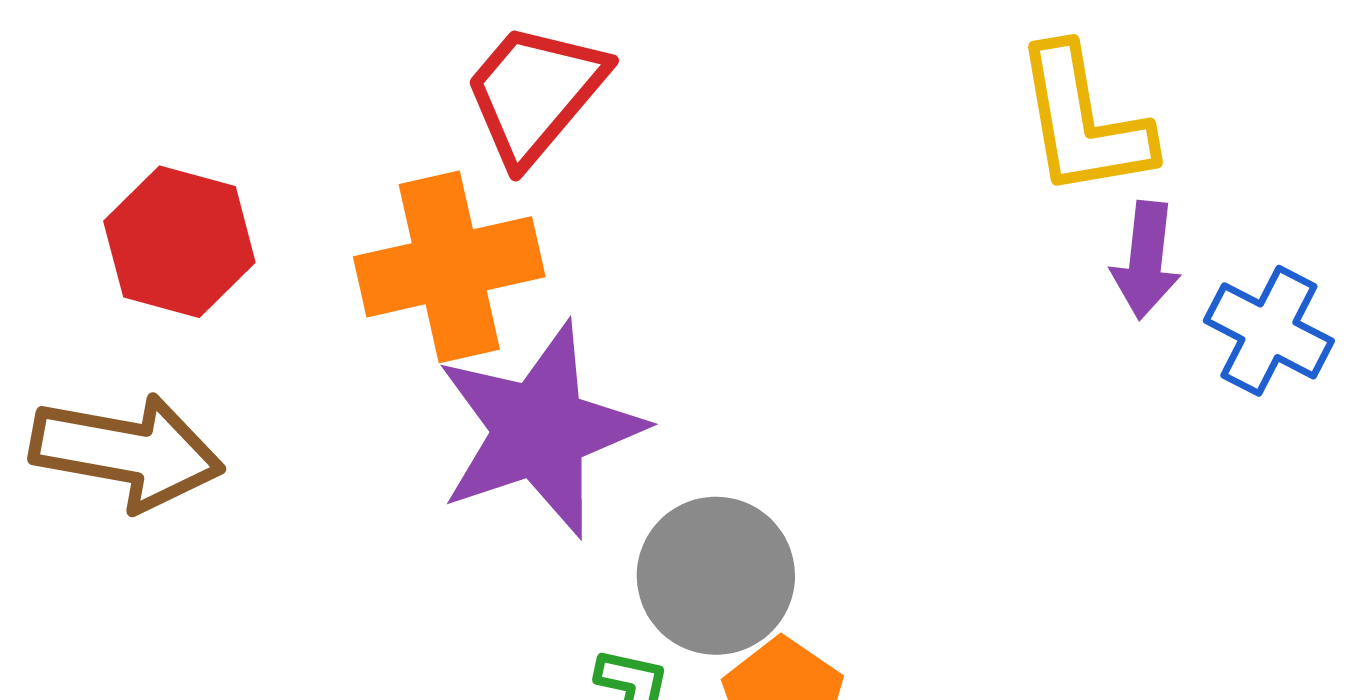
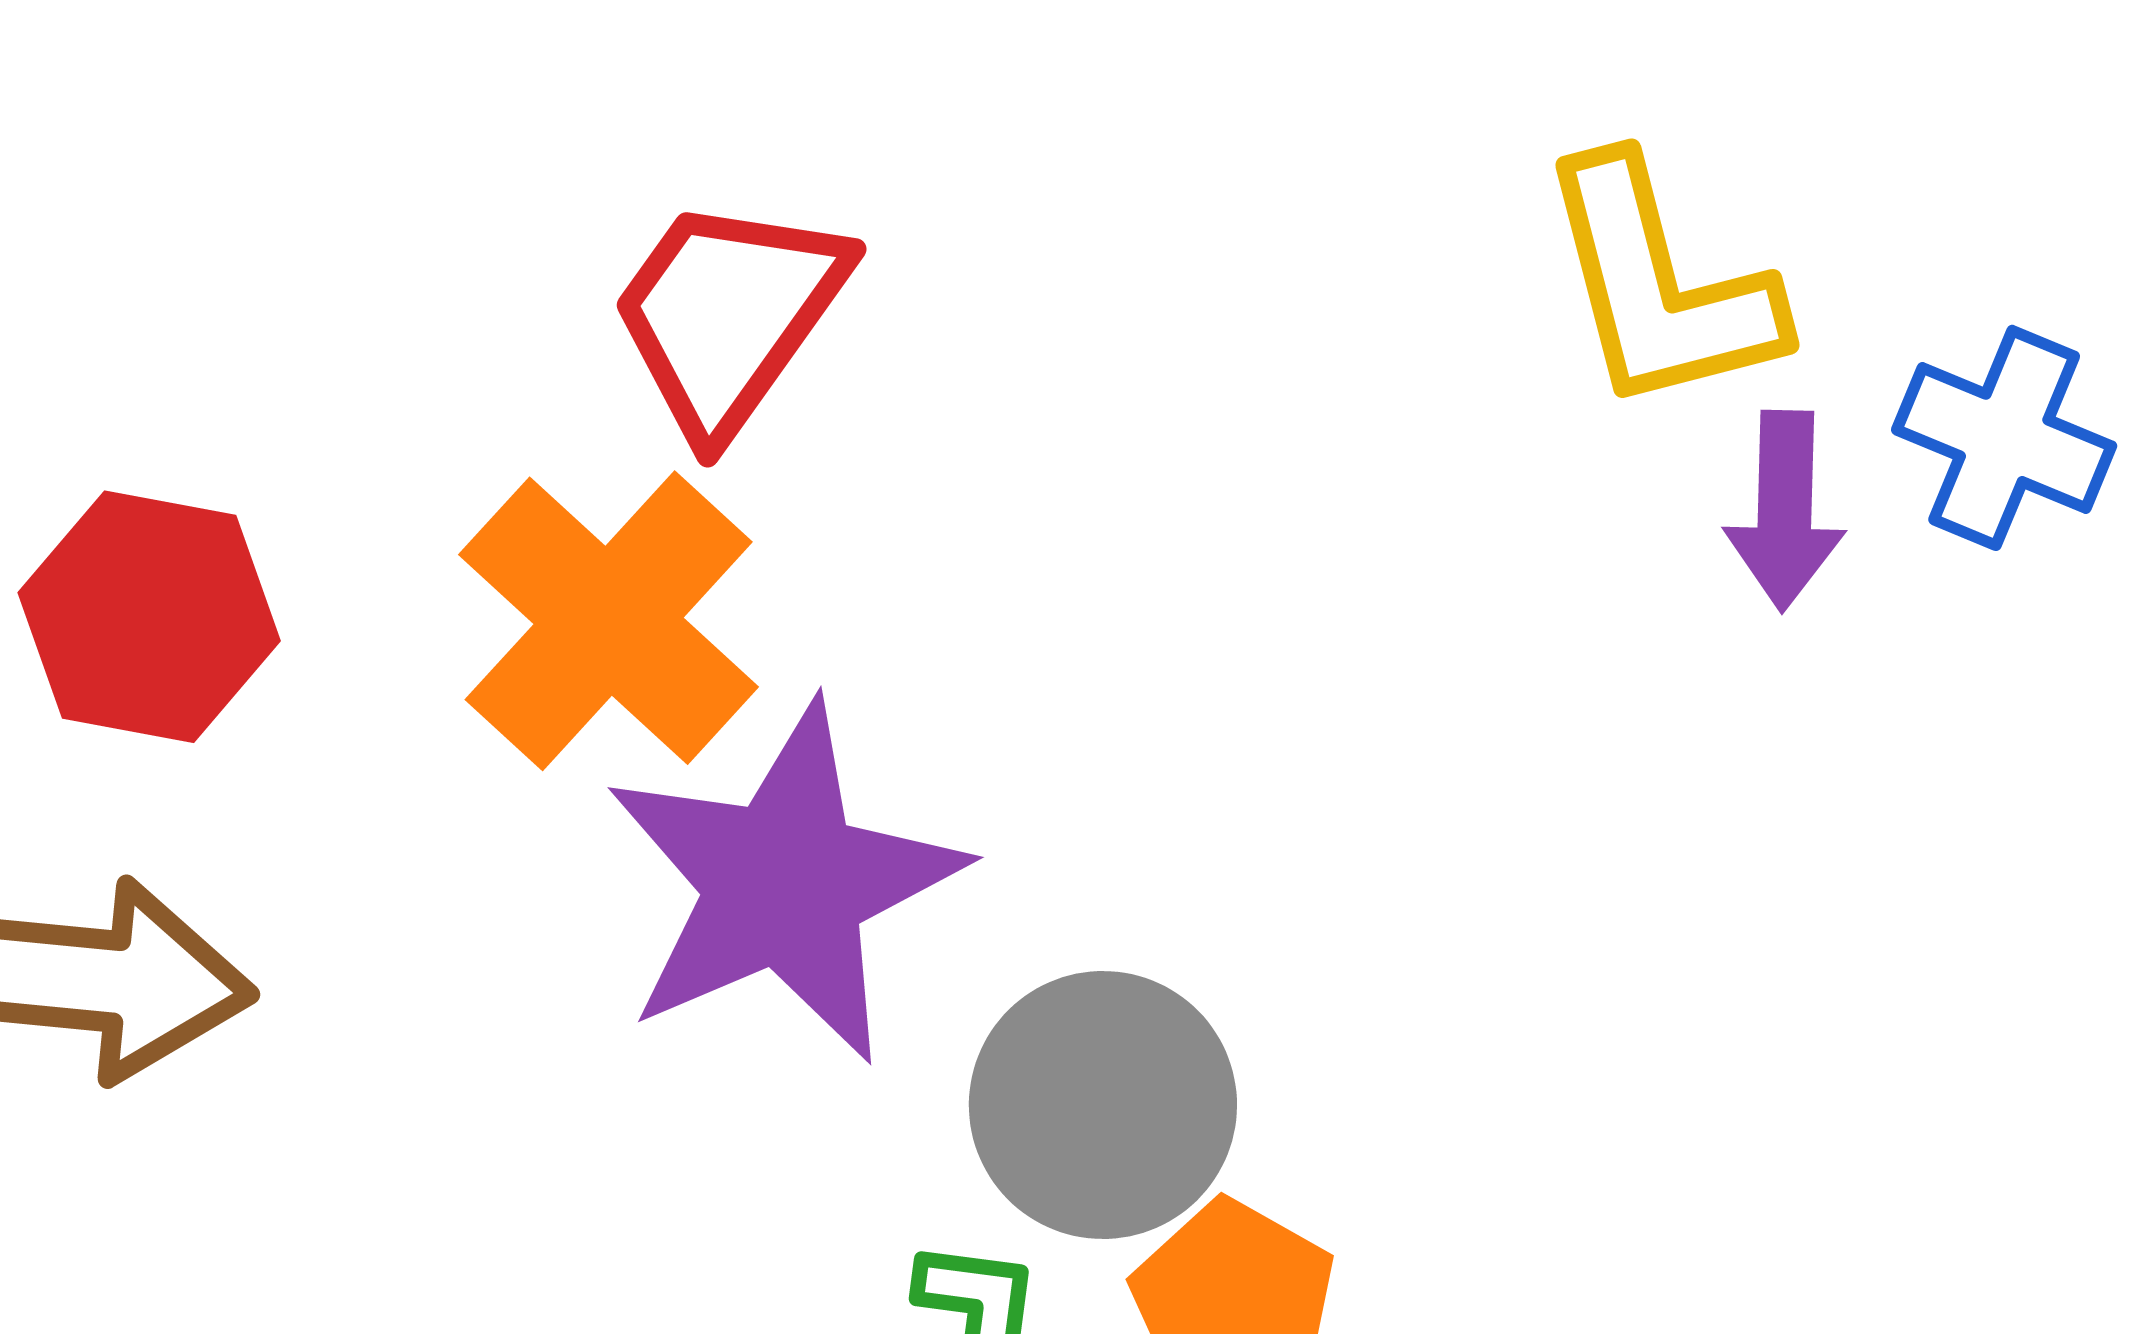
orange cross: (449, 267) -> (609, 621), turned -30
blue cross: (1269, 331) -> (2004, 438), moved

